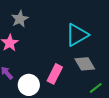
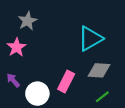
gray diamond: (85, 64) -> (99, 70), turned -55
green line: (96, 88) -> (102, 97), moved

